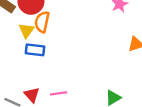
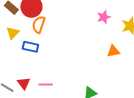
yellow triangle: (26, 30) -> (13, 33), moved

